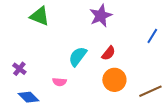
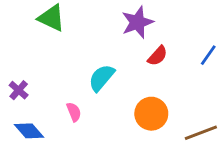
red semicircle: (108, 53) -> (158, 56), moved
pink semicircle: (59, 82) -> (74, 112), turned -120

